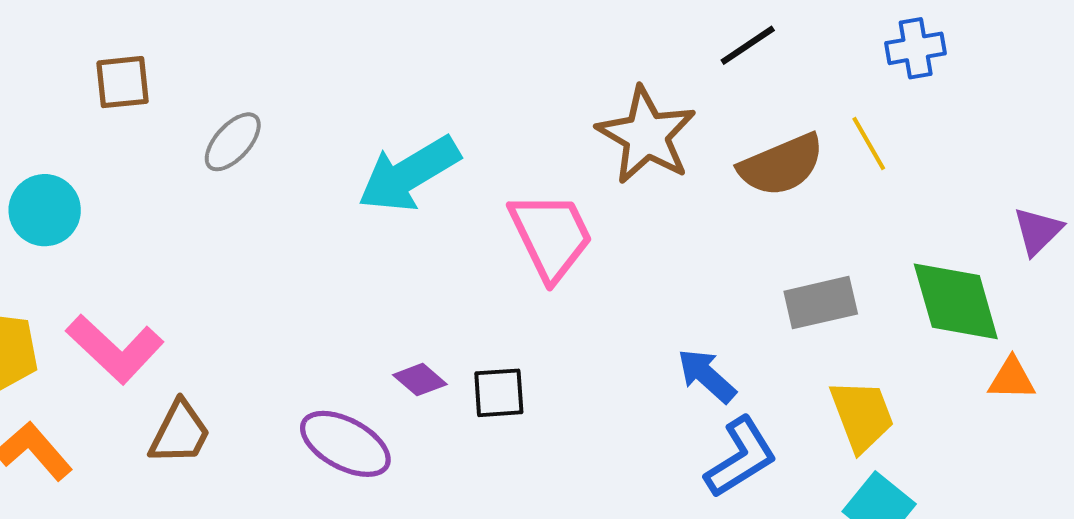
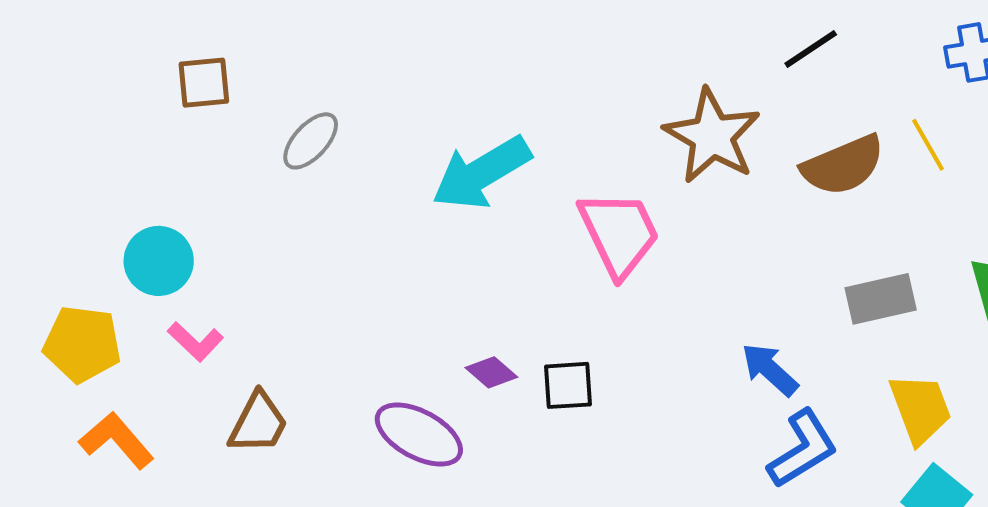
cyan circle: (45, 210) -> (159, 261), moved
pink L-shape: (115, 349) -> (195, 341), size x0.6

